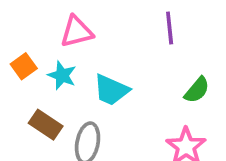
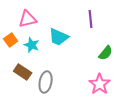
pink triangle: (77, 32) -> (28, 19), moved
cyan trapezoid: (111, 90) -> (59, 37), moved

